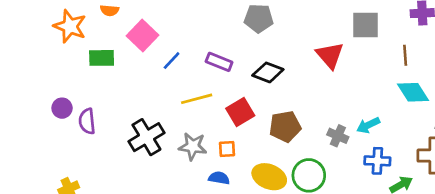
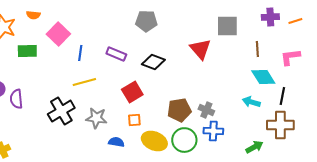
blue line: (172, 61) -> (80, 53), turned -35
yellow line: (197, 99) -> (84, 82), moved
cyan arrow: (368, 125) -> (251, 102), moved, turned 42
brown pentagon: (285, 127) -> (179, 110), moved
orange square: (227, 149) -> (134, 120), moved
blue cross: (377, 161) -> (213, 131), moved

